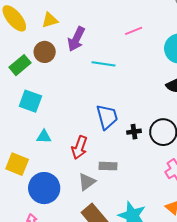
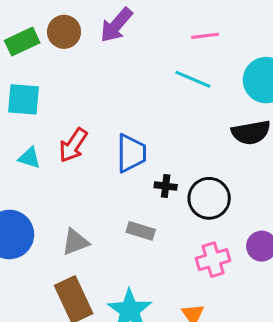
cyan line: (103, 64) -> (193, 79), moved
cyan square: (30, 101) -> (23, 99), turned -30
red arrow: (79, 147) -> (73, 145), moved
gray rectangle: (108, 166) -> (141, 231), moved

